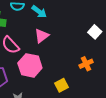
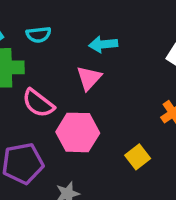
cyan arrow: (39, 12) -> (103, 44), moved, turned 147

